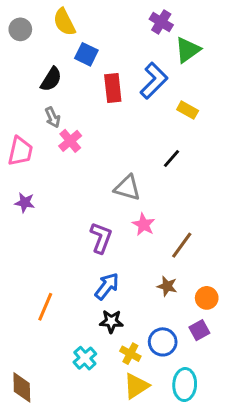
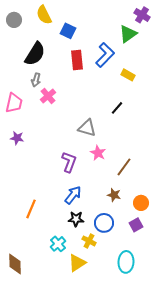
purple cross: (161, 22) -> (142, 15), moved
blue square: (86, 54) -> (68, 31), moved
black semicircle: (51, 79) -> (35, 54), size x1.4
gray arrow: (53, 117) -> (36, 80), turned 40
blue circle: (163, 342) -> (104, 223), moved
yellow triangle: (136, 386) -> (77, 263), moved

